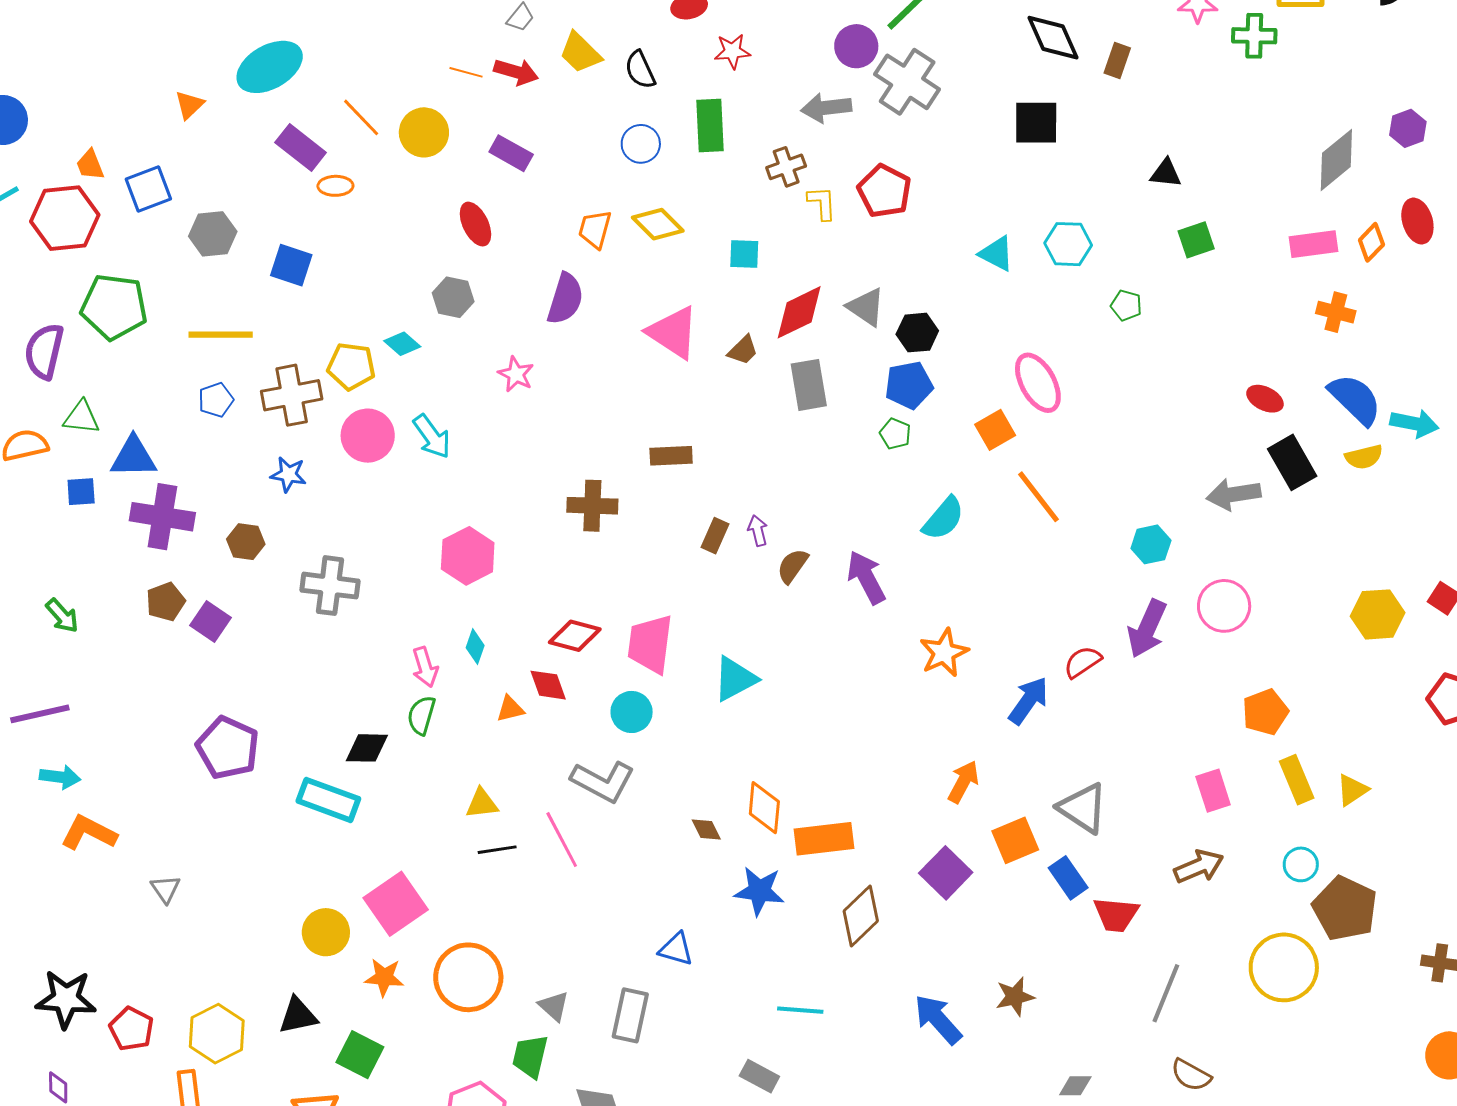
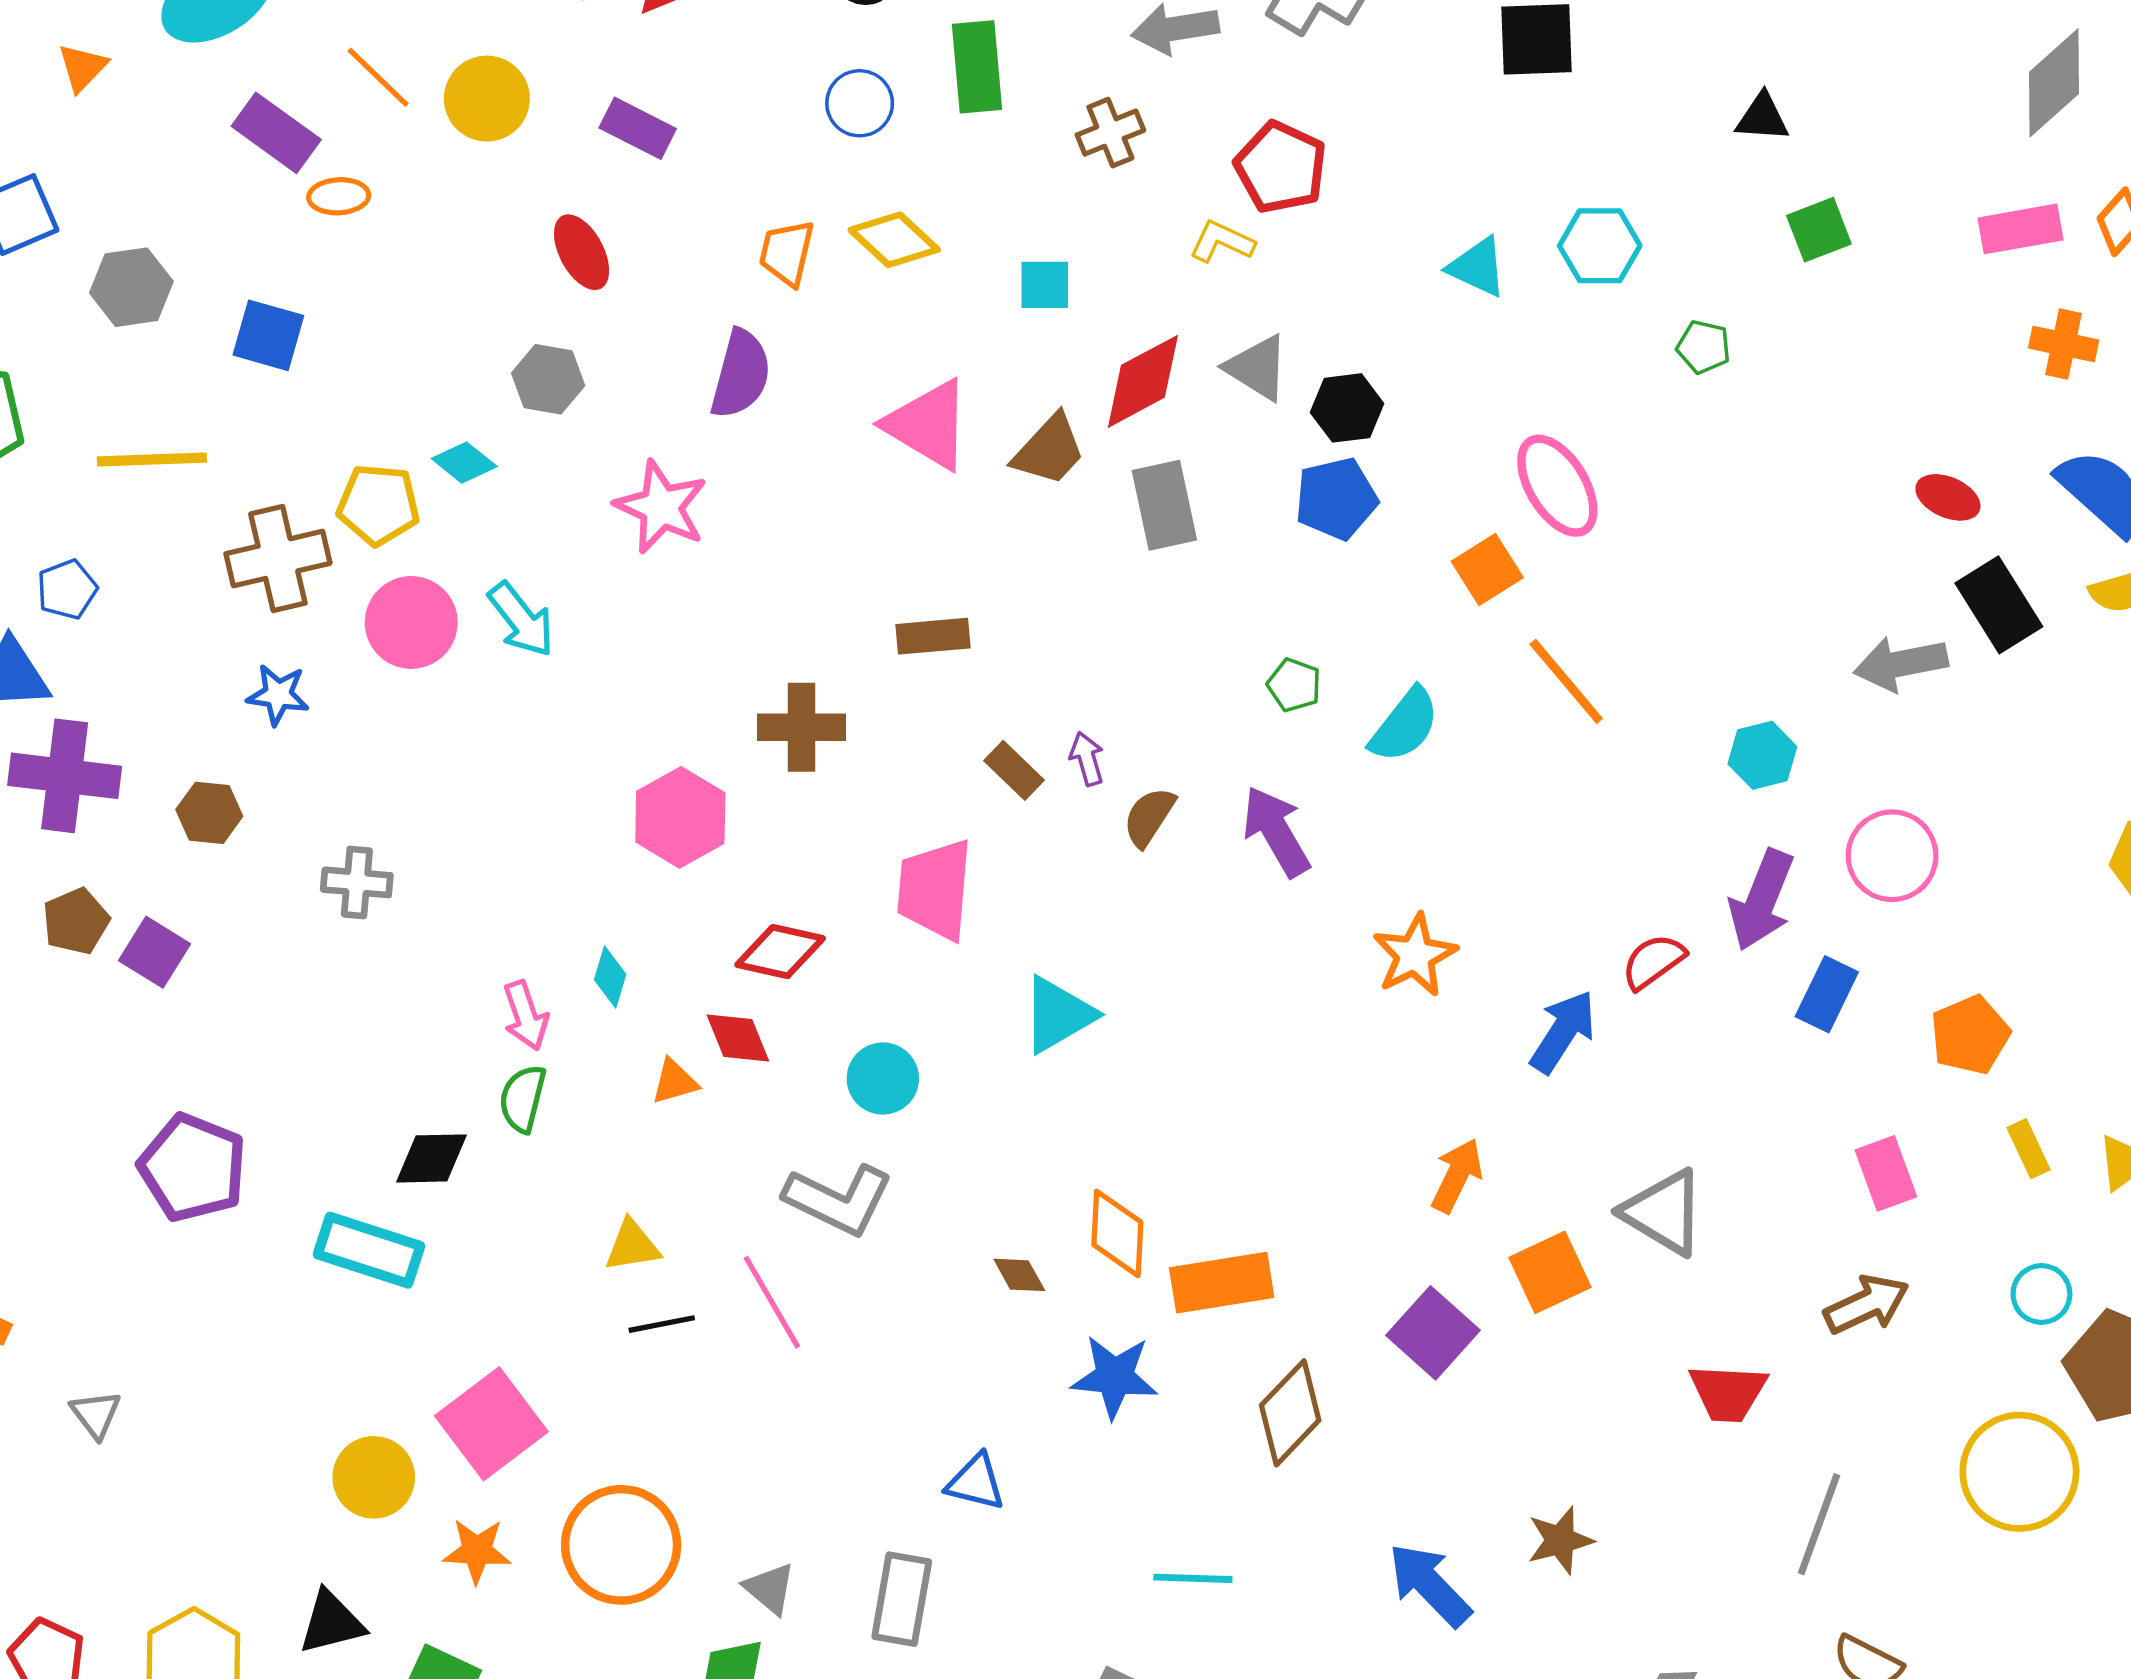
yellow L-shape: (822, 203) -> (1222, 242), moved, turned -60
brown trapezoid: (743, 350) -> (1049, 450), size x1.4
pink star: (516, 374) -> (661, 507), size x1.5
blue pentagon: (216, 400) -> (67, 589), moved
green pentagon: (895, 434) -> (1294, 685), moved
brown rectangle: (715, 536) -> (1014, 770), turned -68
pink hexagon: (468, 556) -> (680, 817), moved
gray cross: (330, 586) -> (357, 882), size x0.7
pink trapezoid: (650, 644) -> (935, 889), moved
yellow rectangle: (1297, 780) -> (2028, 1149), size x0.7
blue rectangle: (1068, 878) -> (1827, 994), moved, turned 63

